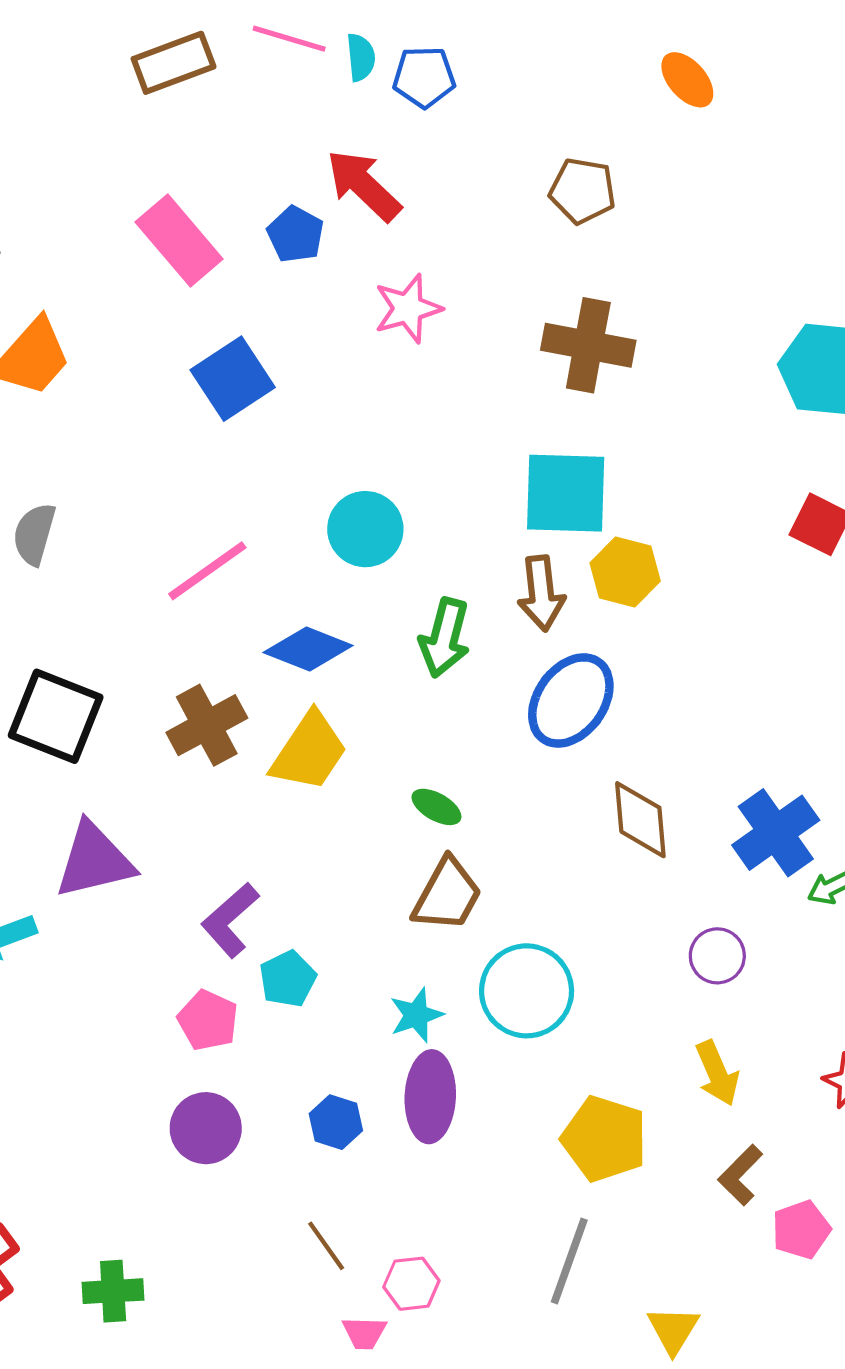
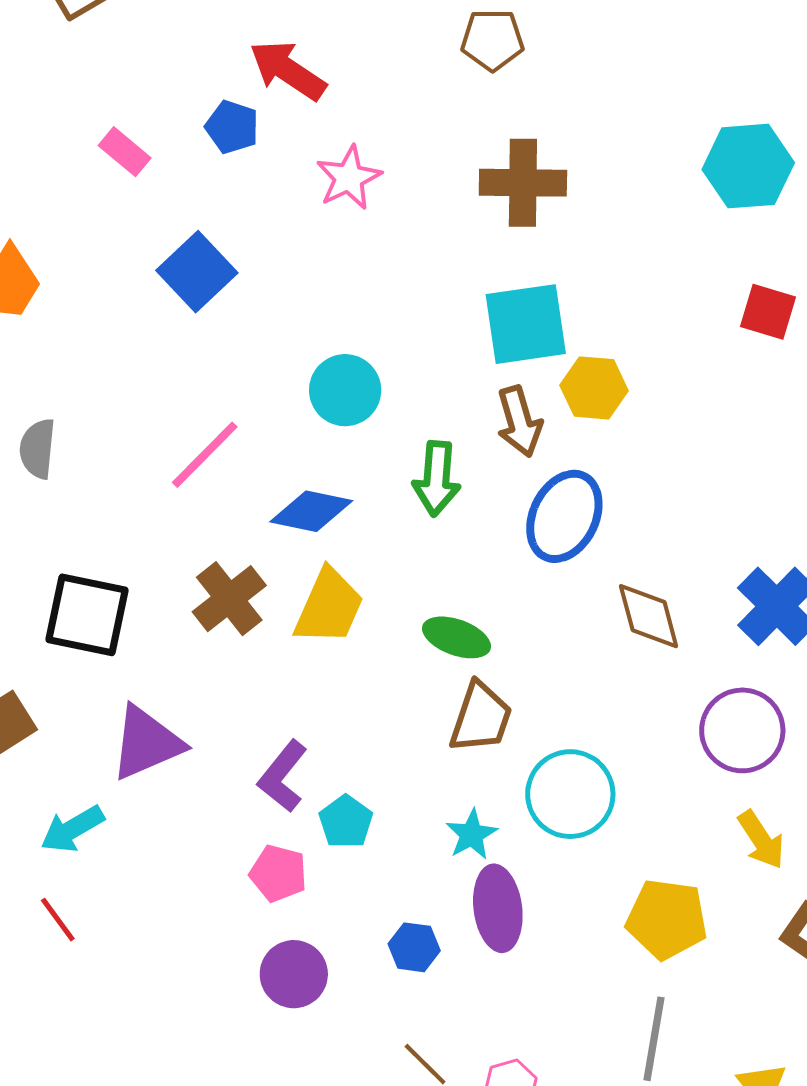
pink rectangle: (179, 241) -> (125, 152), size x0.6
green ellipse: (436, 807) -> (457, 637), size x1.4
purple circle: (717, 956) -> (742, 730), size x1.6

